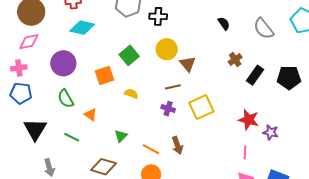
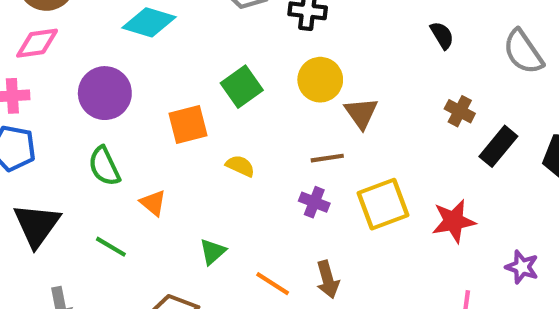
brown cross: (235, 60) -> (460, 111), turned -32
red star: (249, 120) -> (454, 221), moved, turned -30

